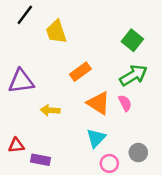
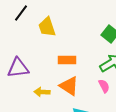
orange rectangle: (80, 72) -> (67, 60), turned 36
orange triangle: (98, 103) -> (69, 86), moved

